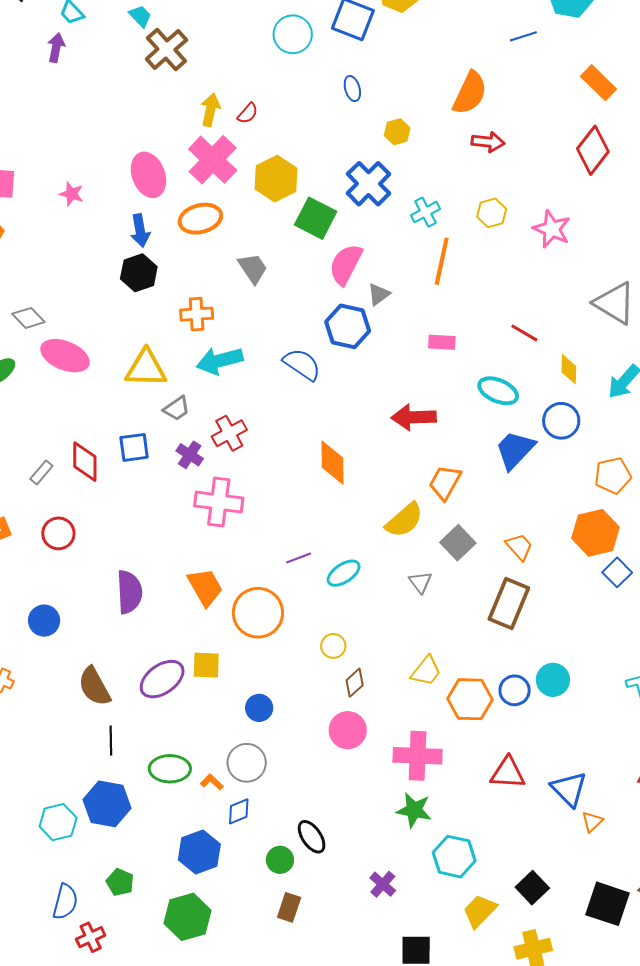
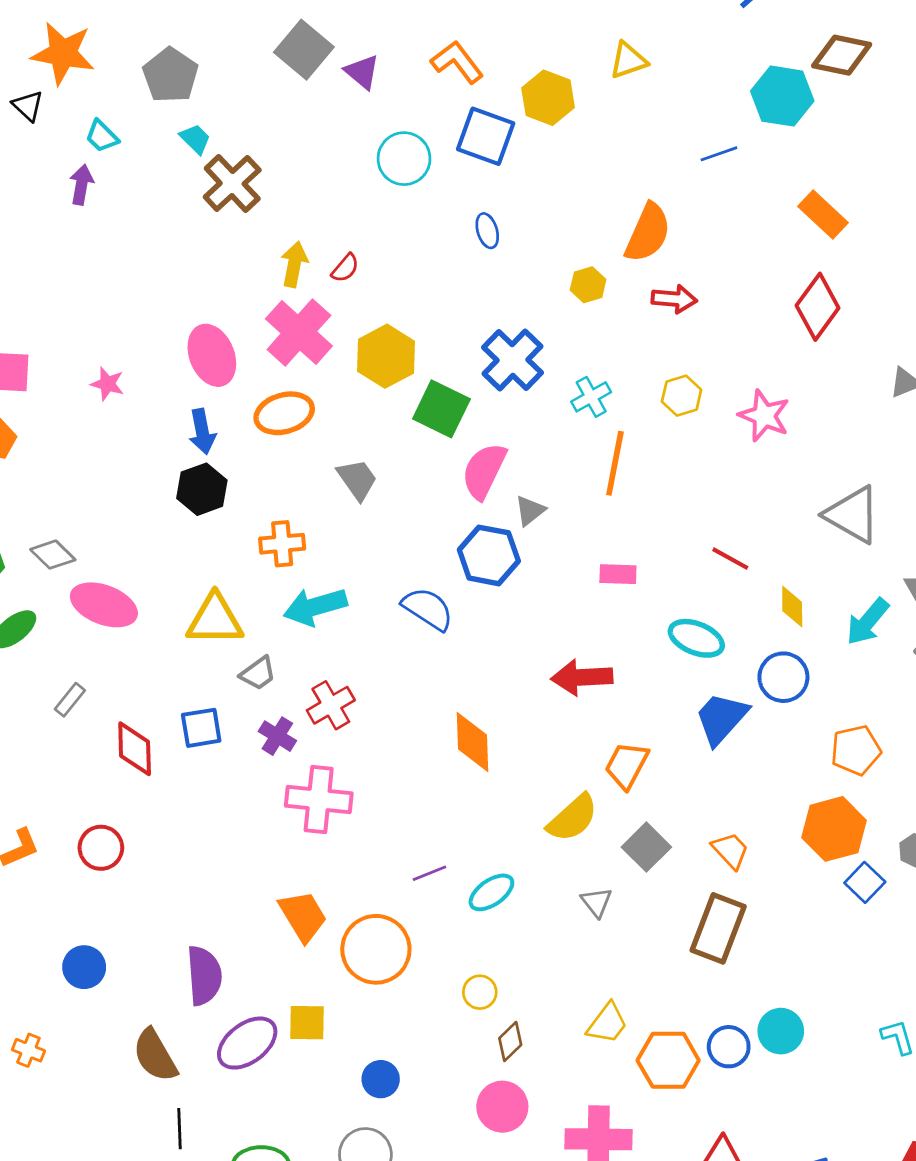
yellow hexagon: (397, 132) -> (588, 285), moved
gray rectangle: (41, 472) -> (70, 700), moved
purple semicircle: (129, 592) -> (204, 976), moved

